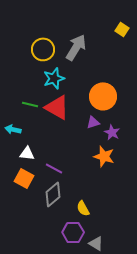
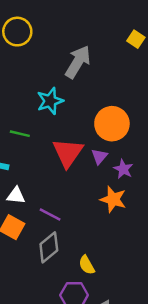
yellow circle: (43, 49) -> (17, 32), moved
red triangle: (57, 107) -> (68, 153), moved, turned 36
purple triangle: (93, 122) -> (99, 156), turned -32

